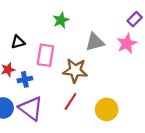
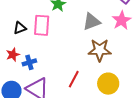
pink rectangle: (45, 55) -> (42, 25), moved
brown star: (75, 71) -> (100, 50), moved

